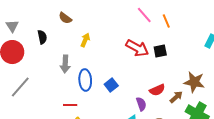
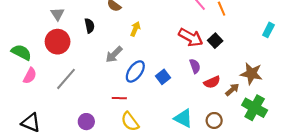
black square: (160, 51) -> (215, 41), turned -32
gray arrow: (65, 64) -> (114, 54), turned 42
blue ellipse: (85, 80) -> (135, 71), turned 40
purple semicircle: (141, 104) -> (195, 66), moved

